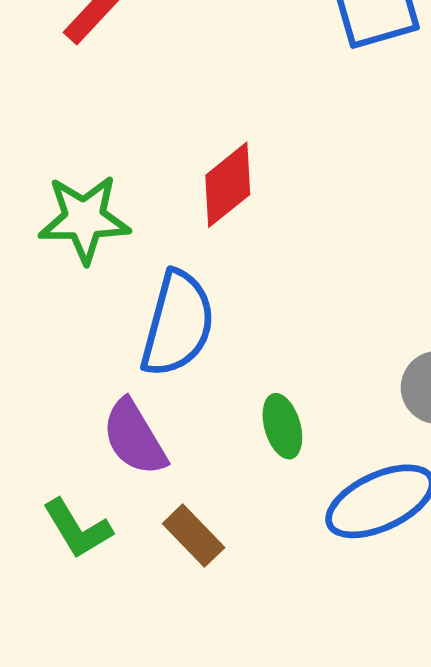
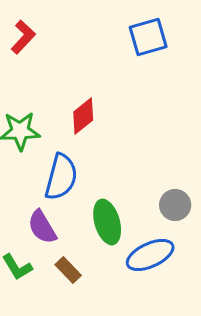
green ellipse: (282, 426) -> (107, 222), size x1.6

